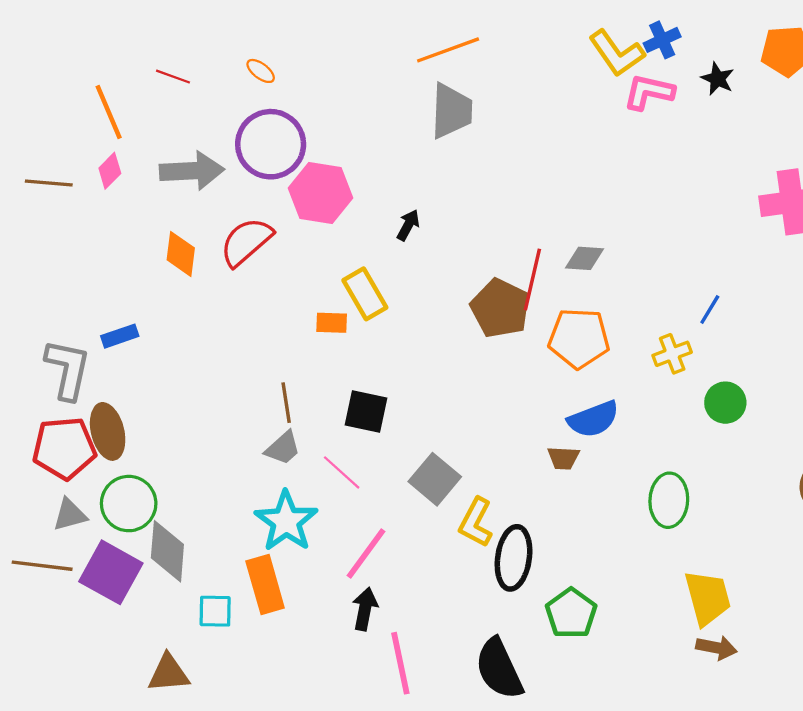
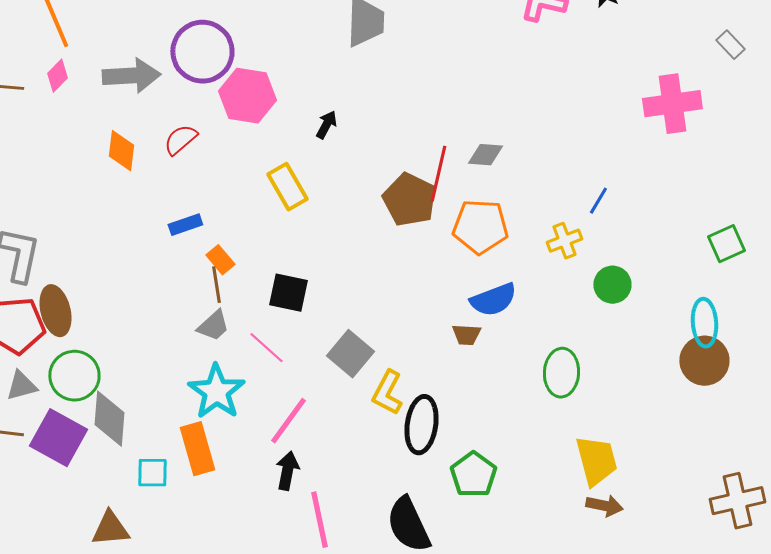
red semicircle: (246, 242) -> (180, 140), size x0.7
orange rectangle: (332, 323) -> (220, 260), moved, turned 48
blue rectangle: (120, 336) -> (185, 225), moved

